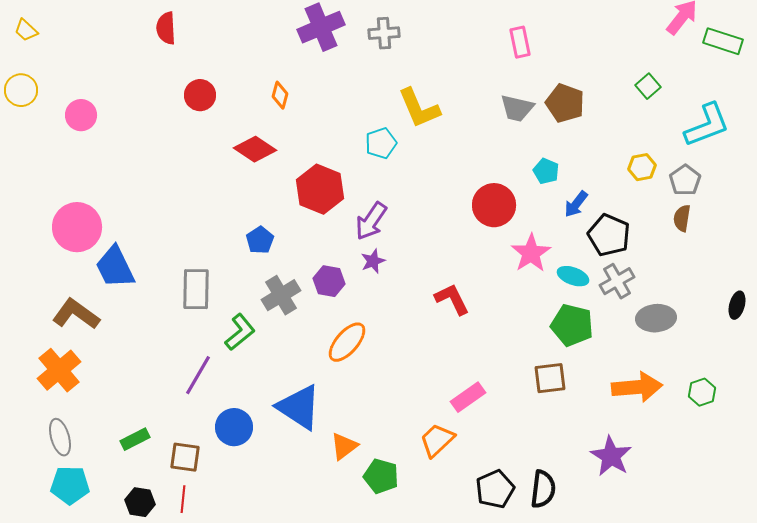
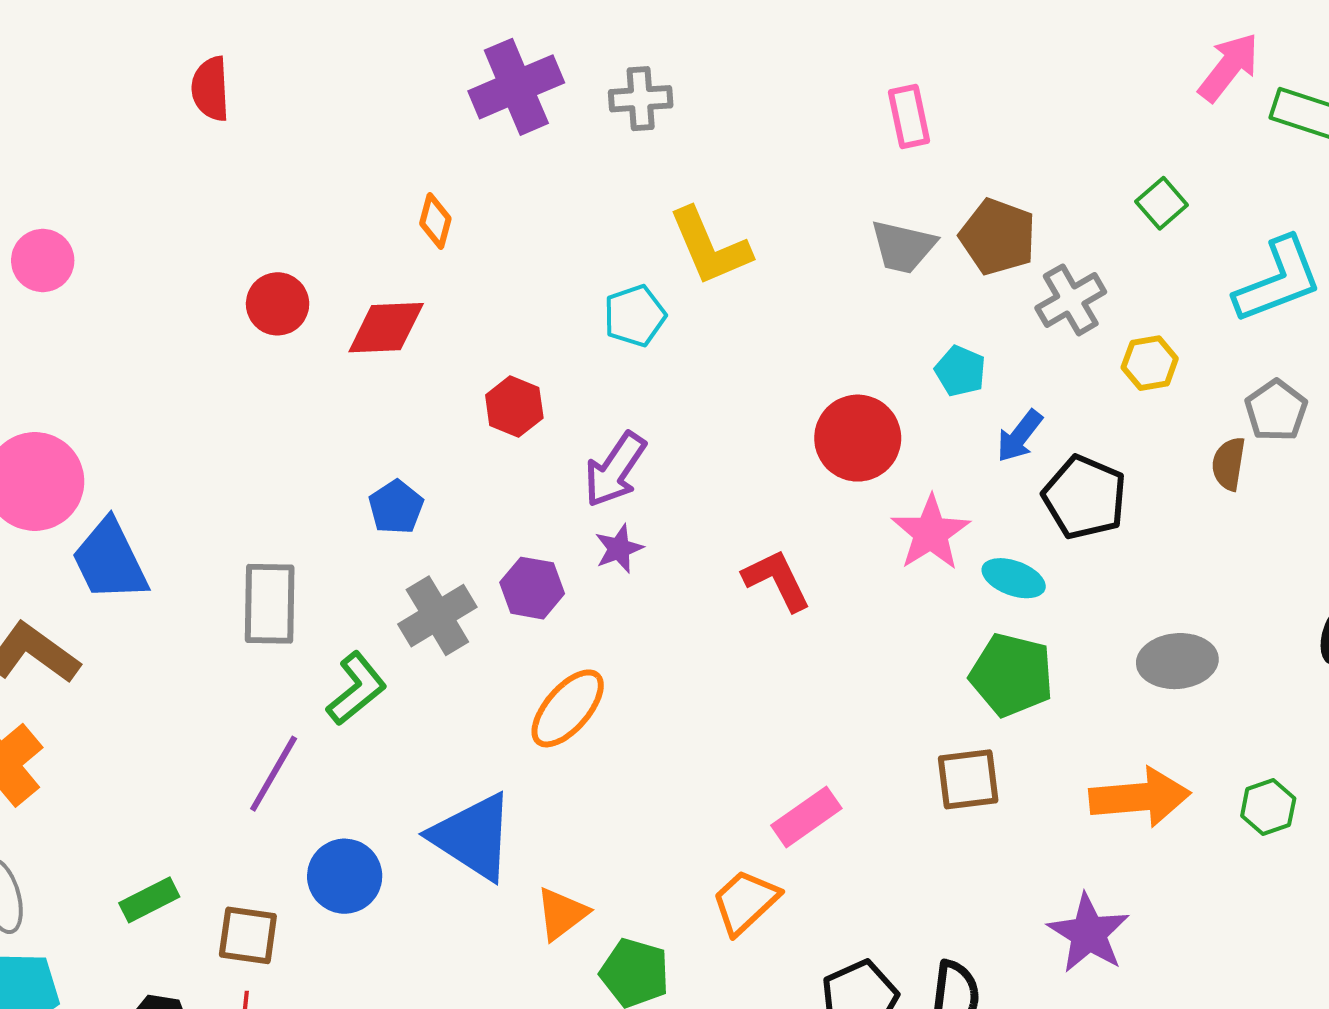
red circle: (200, 95) -> (278, 304), moved
red diamond: (255, 149) -> (386, 328), turned -36
gray pentagon: (685, 180) -> (1276, 410), moved
red hexagon: (320, 189) -> (514, 407), size x0.6
gray cross: (617, 281) -> (1071, 300), moved
red L-shape: (452, 299) -> (777, 580), moved

